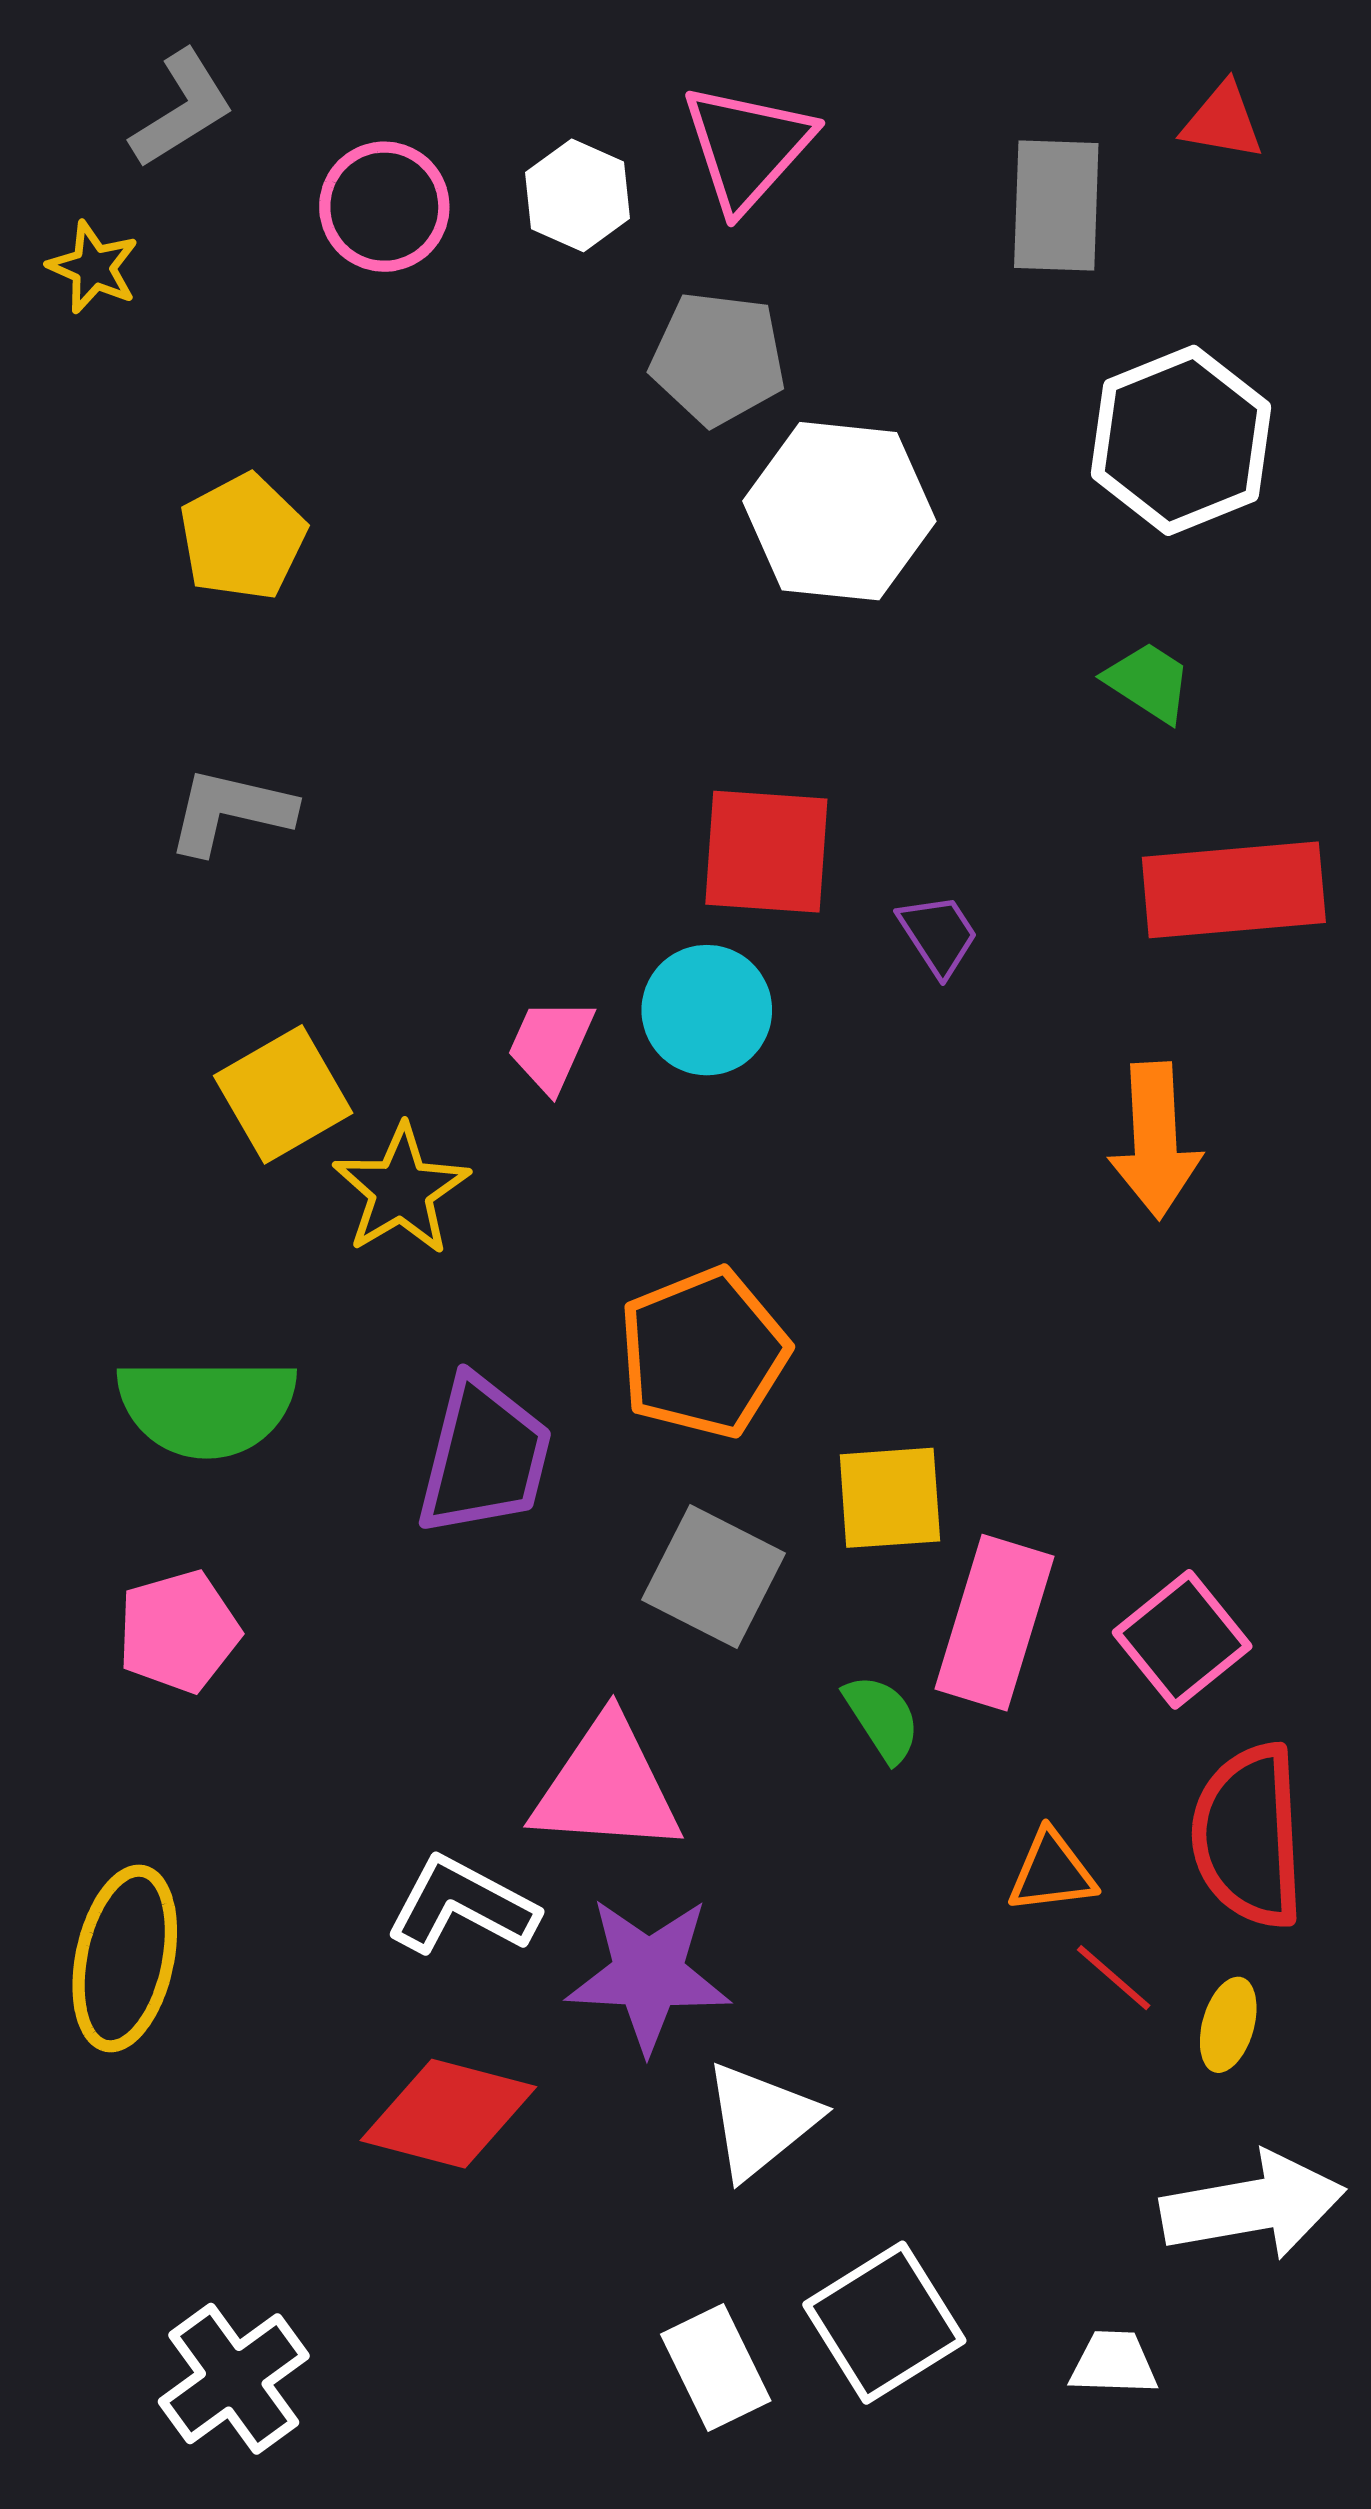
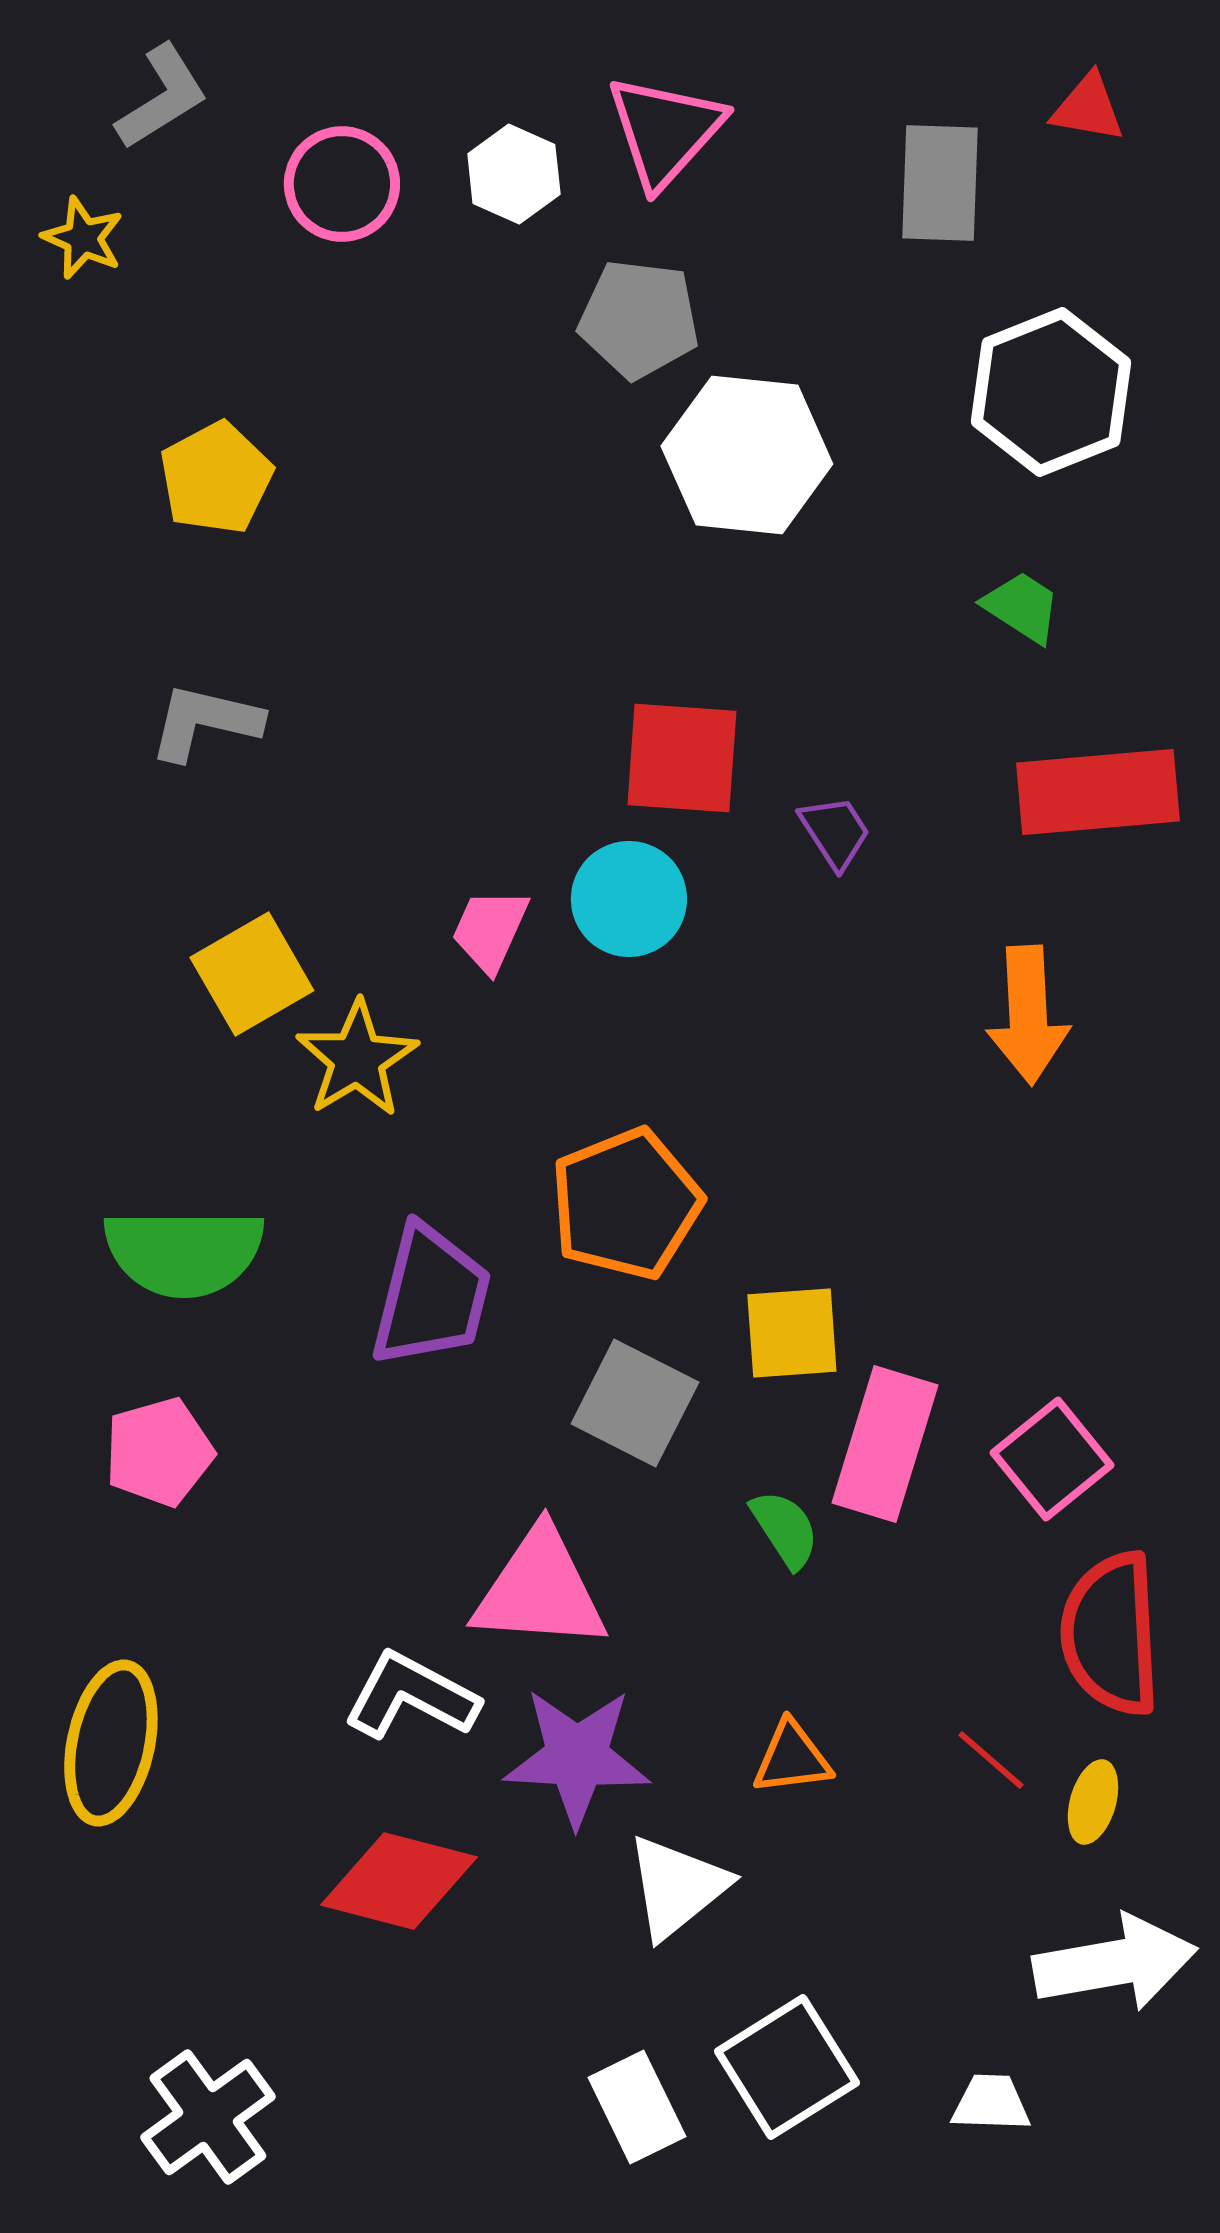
orange triangle: (1052, 1872) -> (792, 1758), moved

